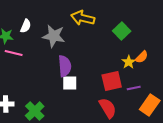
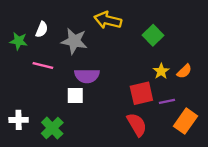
pink line: (14, 53) -> (43, 65), moved
orange semicircle: (142, 57) -> (184, 71), moved
purple semicircle: (65, 66) -> (87, 76), turned 95
white square: (70, 83) -> (75, 96), moved

